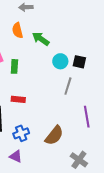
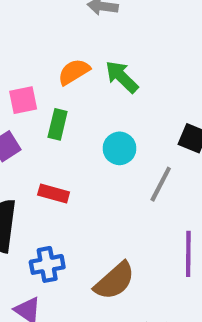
orange semicircle: (17, 30) -> (74, 72), moved, turned 63
cyan circle: (60, 61) -> (120, 148), moved

